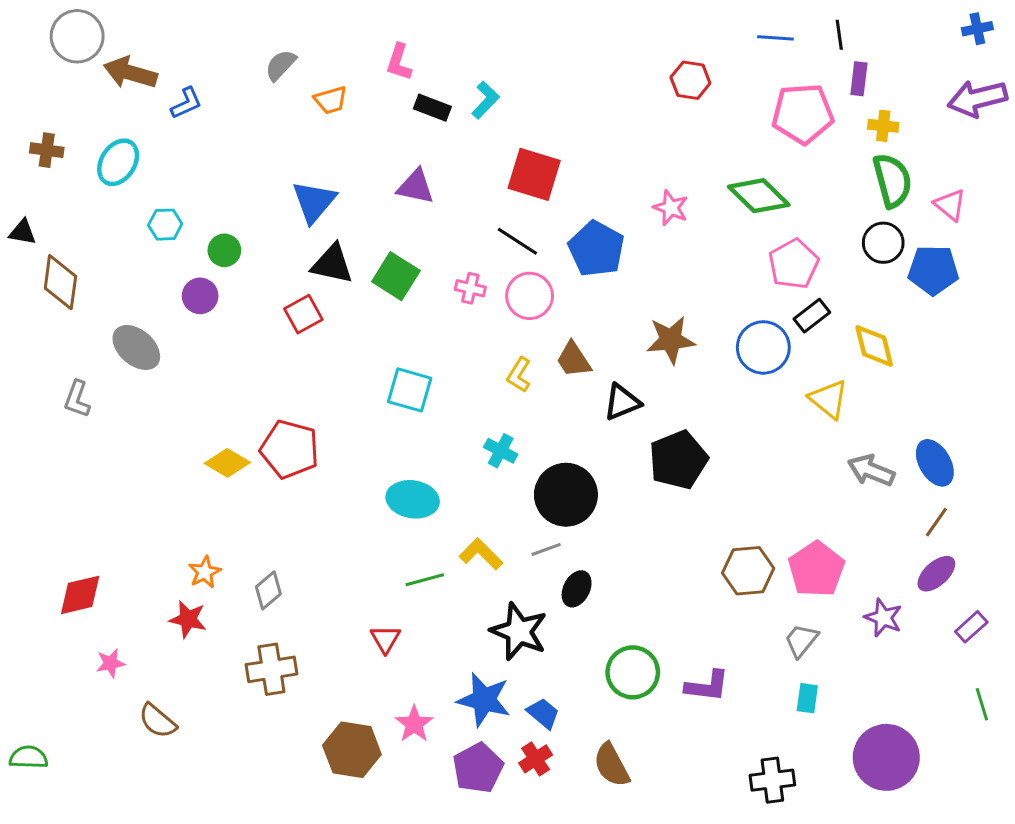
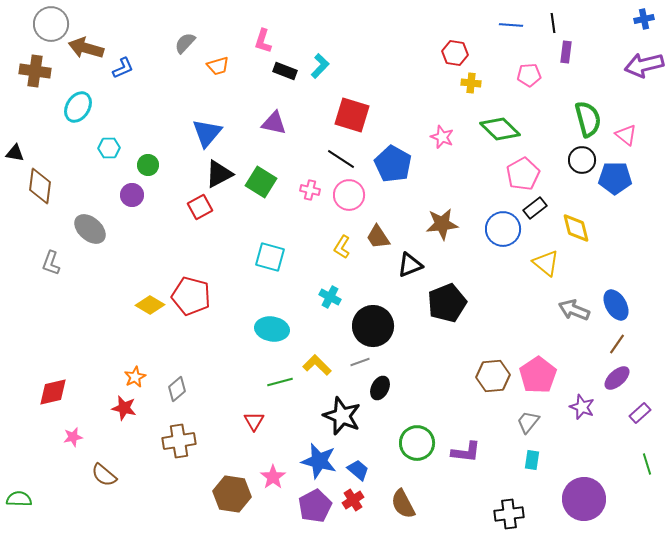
pink pentagon: (803, 114) -> (529, 75), size x0.6
yellow cross: (883, 126) -> (471, 83), moved
brown cross: (47, 150) -> (35, 71), moved, size x1.4
black triangle: (332, 264) -> (219, 174), turned -40

